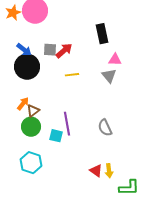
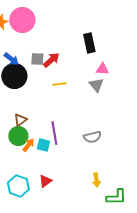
orange arrow: (23, 104) -> (28, 145), moved
gray semicircle: (105, 128) -> (92, 137), turned -78
cyan hexagon: (31, 163) -> (18, 186), moved
red triangle: (96, 171) -> (45, 181), moved, turned 48

